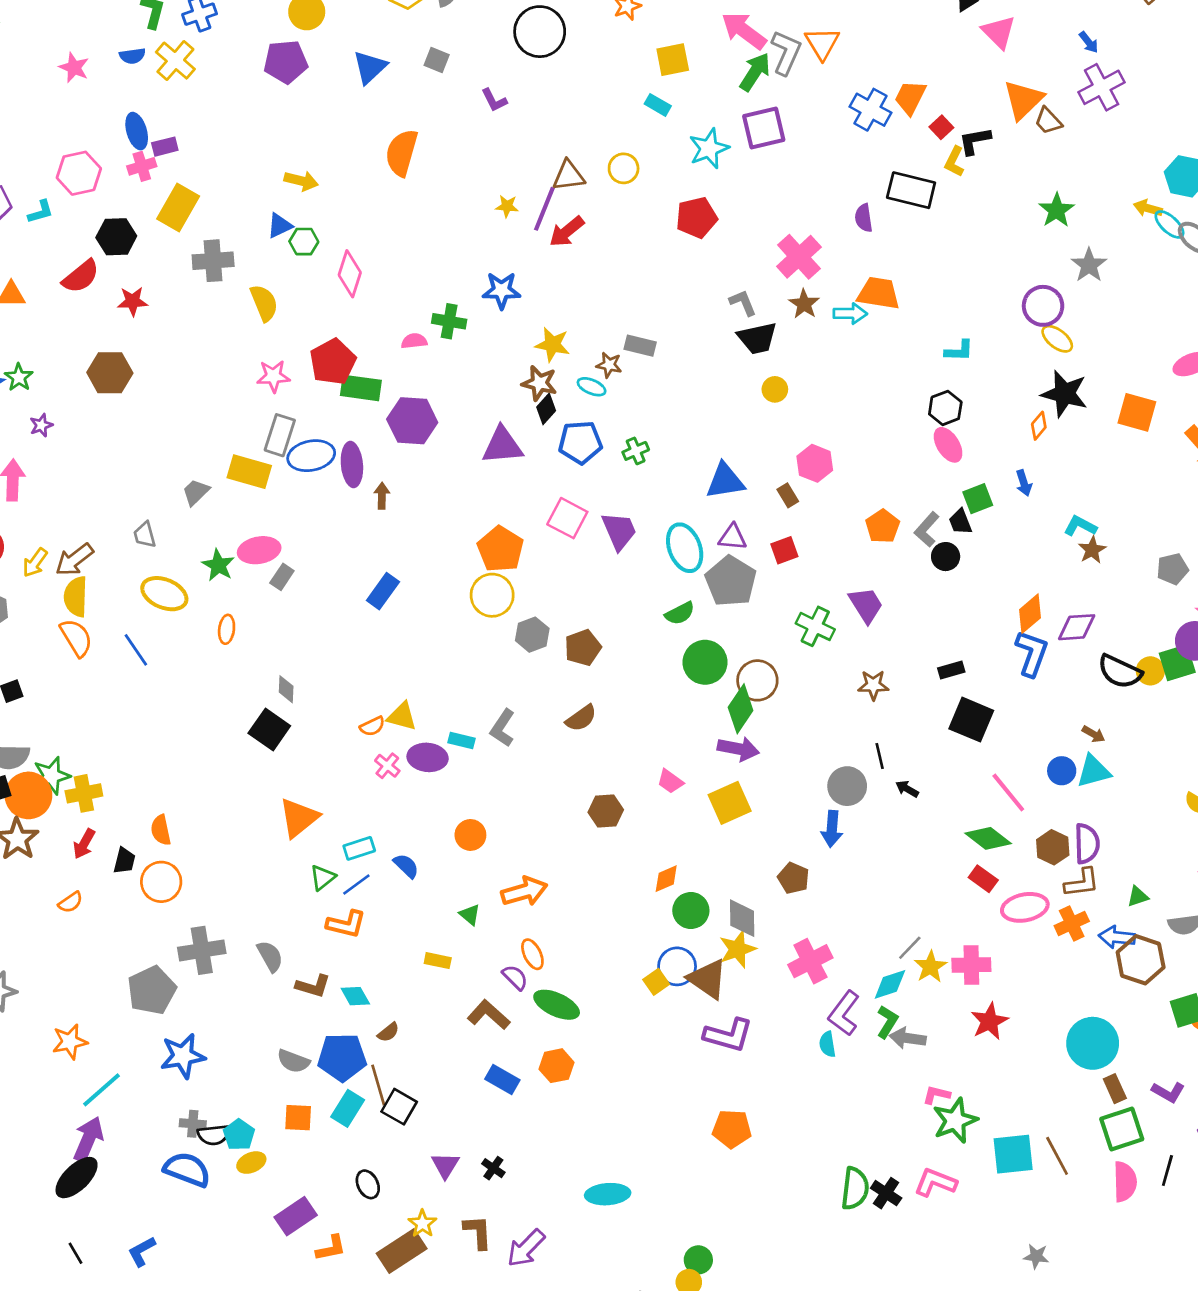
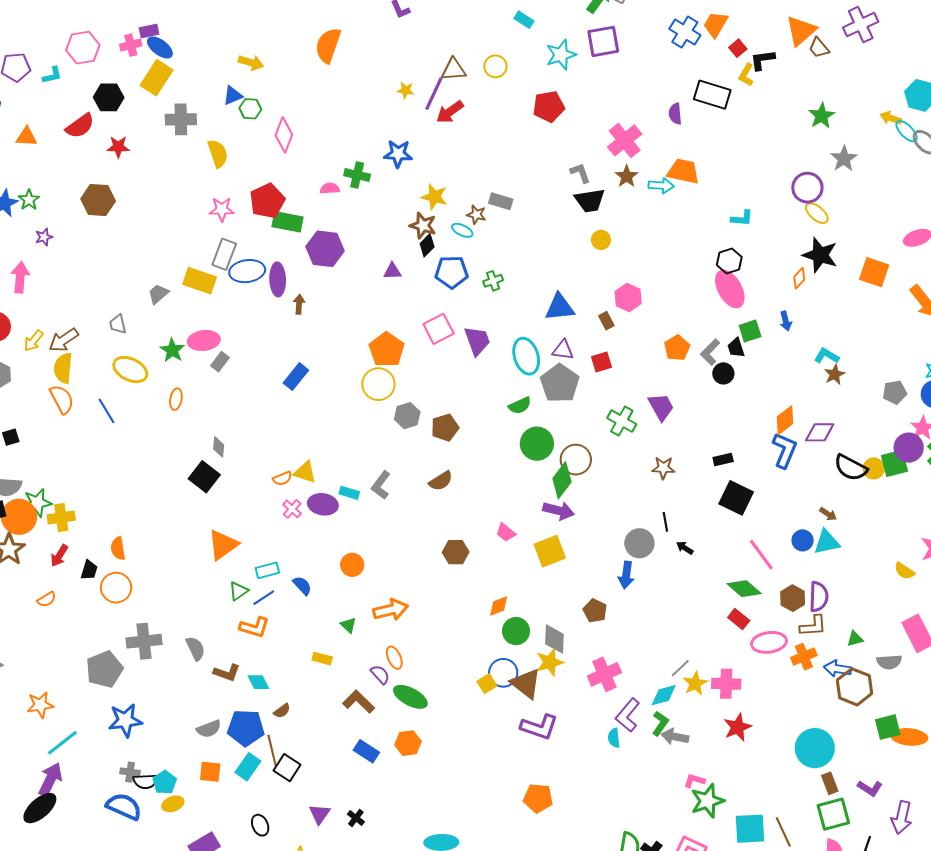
blue ellipse: (137, 131) -> (160, 47), moved, turned -40
purple triangle: (502, 445) -> (392, 271), size x0.6
pink ellipse: (948, 445) -> (730, 289), size x1.4
pink square: (567, 518) -> (439, 329), turned 32
gray semicircle: (293, 1061) -> (209, 729), turned -45

